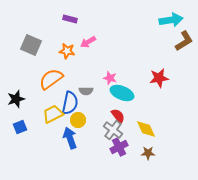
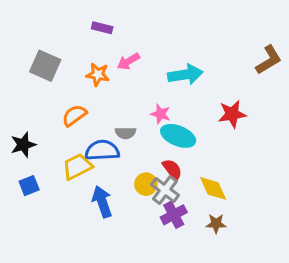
cyan arrow: (171, 20) -> (185, 75), moved
orange semicircle: (51, 79) -> (74, 115), size x0.7
blue semicircle: (70, 103) -> (102, 150), turned -105
yellow circle: (78, 120) -> (146, 184), moved

